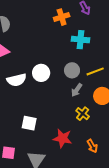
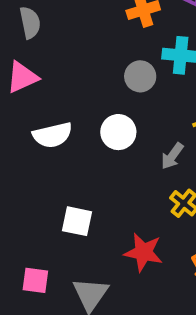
gray circle: (72, 70) -> (140, 76), moved
white circle: (41, 73) -> (118, 132), moved

